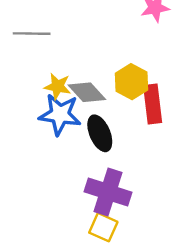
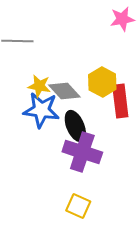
purple cross: (108, 192) -> (82, 152), moved

